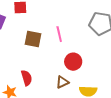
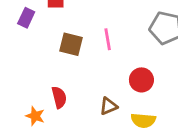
red circle: (73, 62) -> (141, 80), moved

